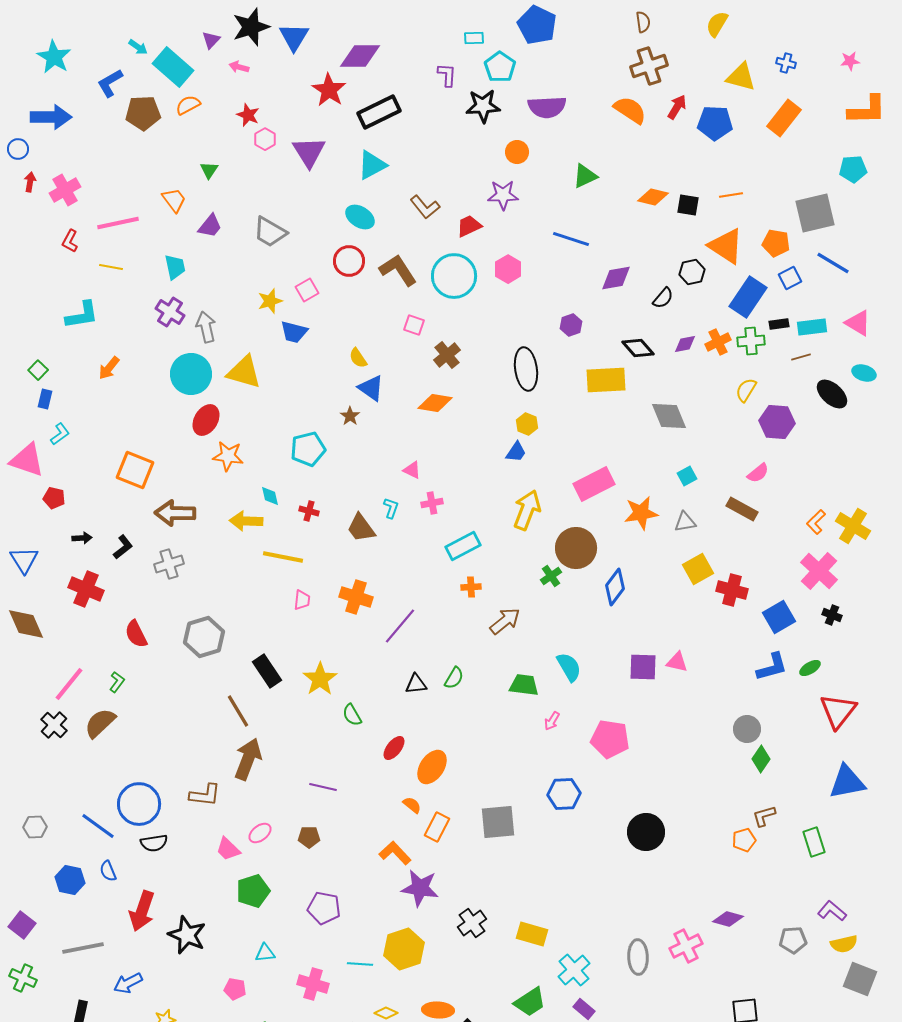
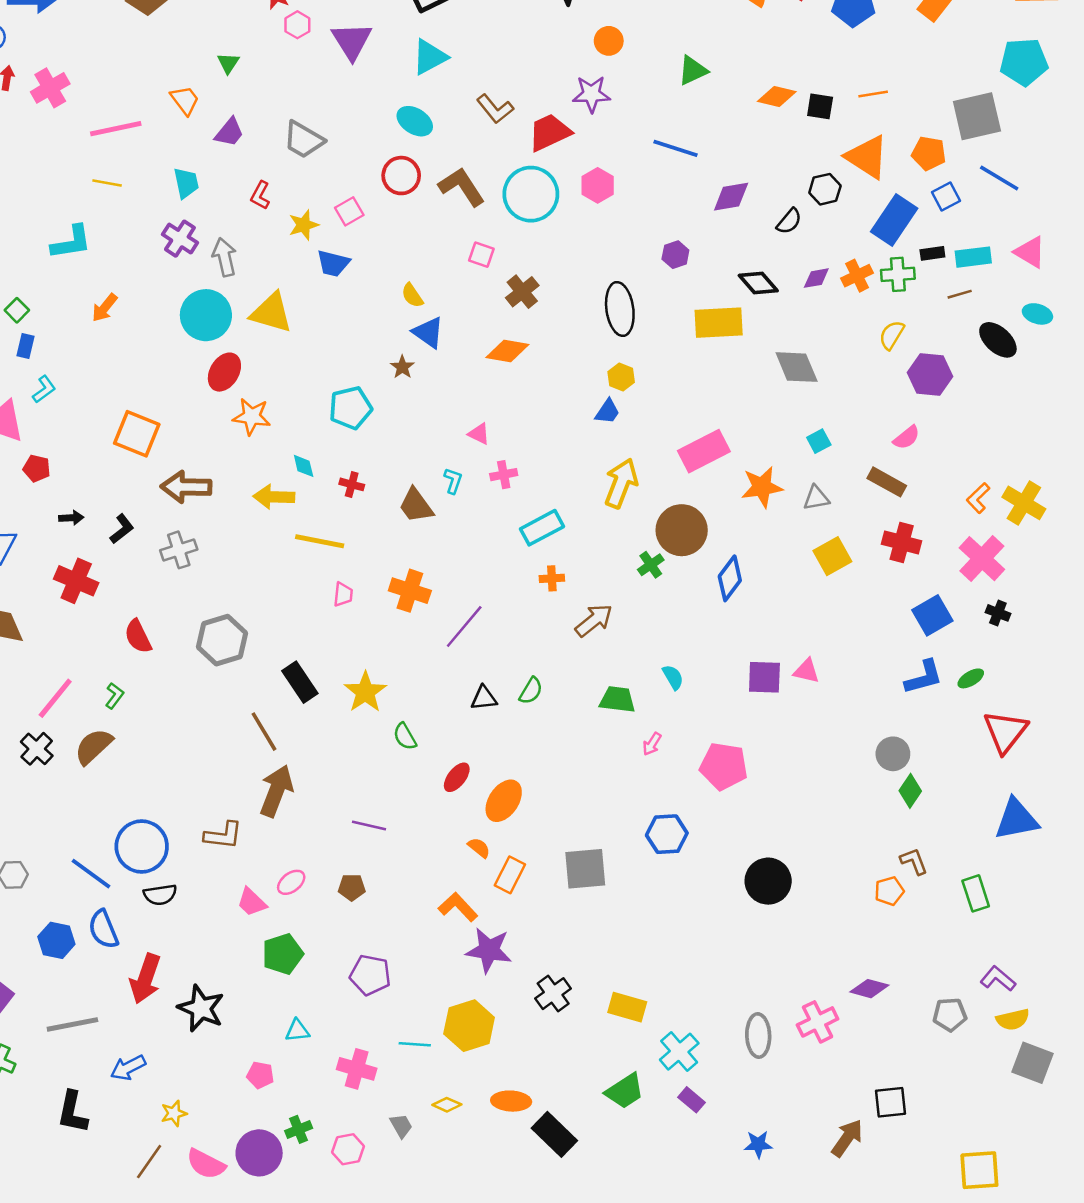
cyan pentagon: (853, 169) -> (1024, 62), size x1.4
red trapezoid: (469, 226) -> (549, 132), size x1.4
red L-shape: (70, 241) -> (260, 195), moved
red cross: (732, 590) -> (902, 543), moved
cyan semicircle: (569, 667) -> (673, 677), size x0.7
brown L-shape: (764, 816) -> (914, 861), turned 85
blue semicircle: (108, 871) -> (103, 929), size x1.5

